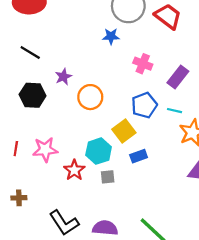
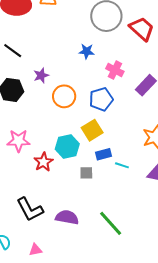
blue star: (111, 36) -> (87, 51), moved
blue pentagon: (144, 105) -> (101, 99), moved
cyan line: (174, 111) -> (122, 165), moved
gray square: (108, 177) -> (86, 173), moved

